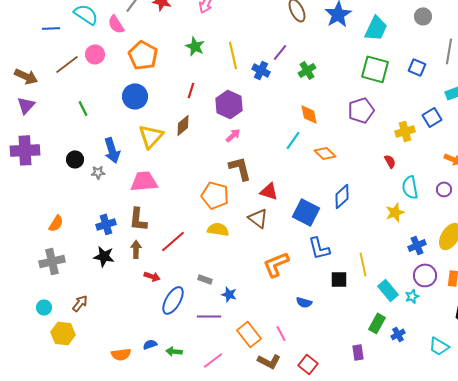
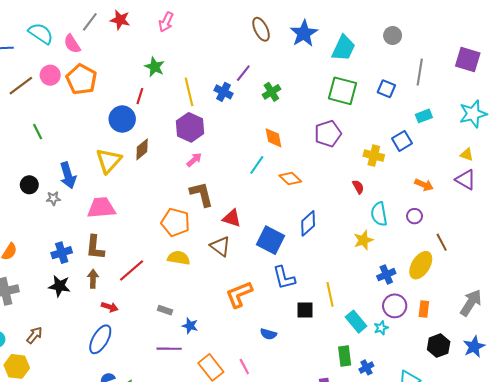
orange pentagon: (143, 55) -> (81, 79), moved
yellow line: (233, 55) -> (189, 92), moved
red line: (191, 90) -> (140, 96), moved
blue circle: (135, 96) -> (122, 119), moved
yellow cross: (405, 131) -> (374, 156), turned 30
blue ellipse: (173, 300) -> (100, 339), moved
green rectangle: (377, 323) -> (345, 356), turned -36

